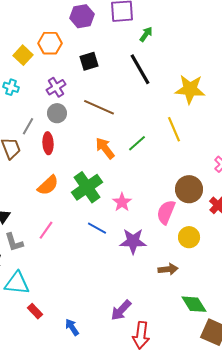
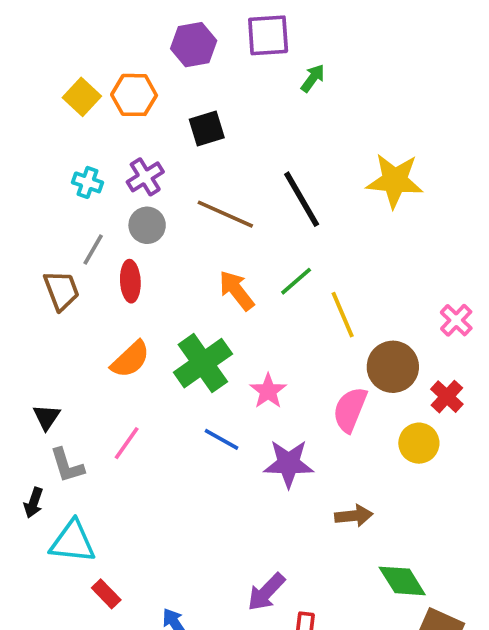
yellow square: (23, 55) -> (82, 97), moved
black line: (140, 69) -> (302, 199), moved
cyan cross: (11, 87) -> (88, 182), moved
yellow line: (174, 129) -> (343, 315), moved
yellow circle: (189, 237) -> (419, 443), moved

